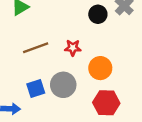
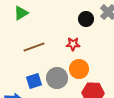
red star: (73, 48) -> (73, 44), moved
orange circle: (100, 68) -> (79, 69), moved

